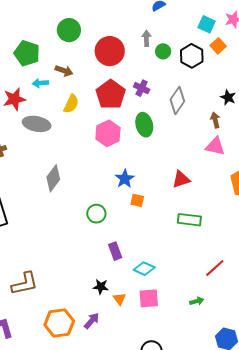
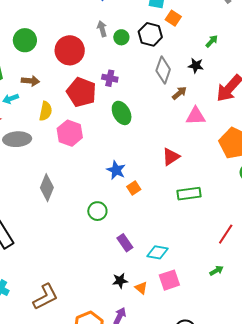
gray diamond: (177, 100) -> (163, 70), moved
brown arrow: (215, 120) -> (179, 93), moved, turned 77
pink hexagon: (108, 133) -> (70, 133), moved
orange square: (137, 200) -> (134, 188), turned -32

